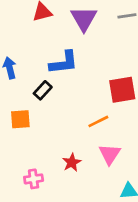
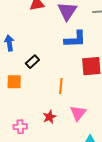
blue L-shape: (64, 63) -> (75, 39), moved
orange line: (98, 121) -> (61, 86), moved, turned -63

